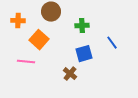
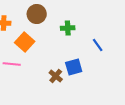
blue square: (84, 54) -> (74, 67), moved

